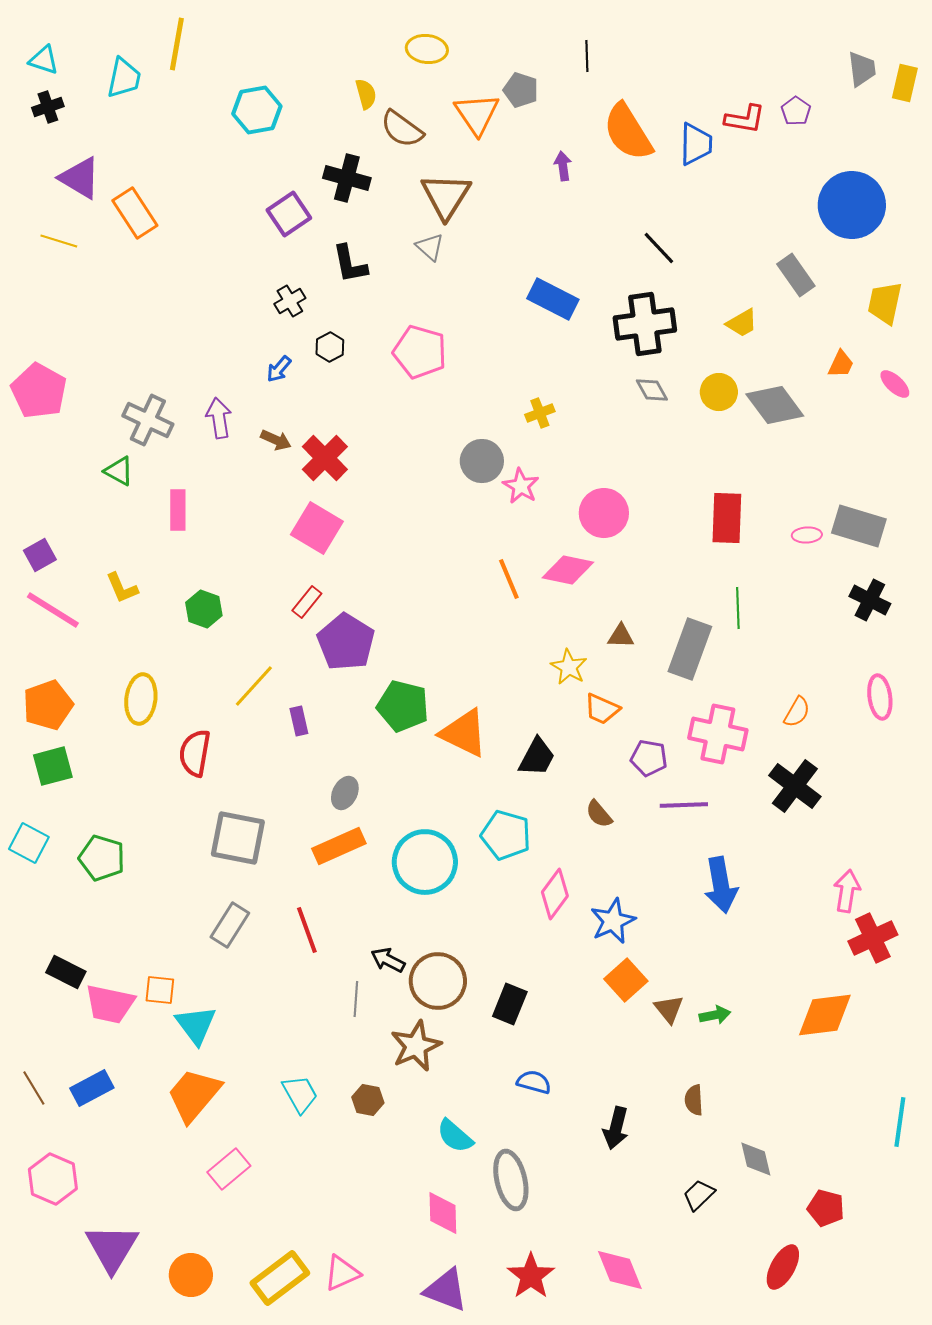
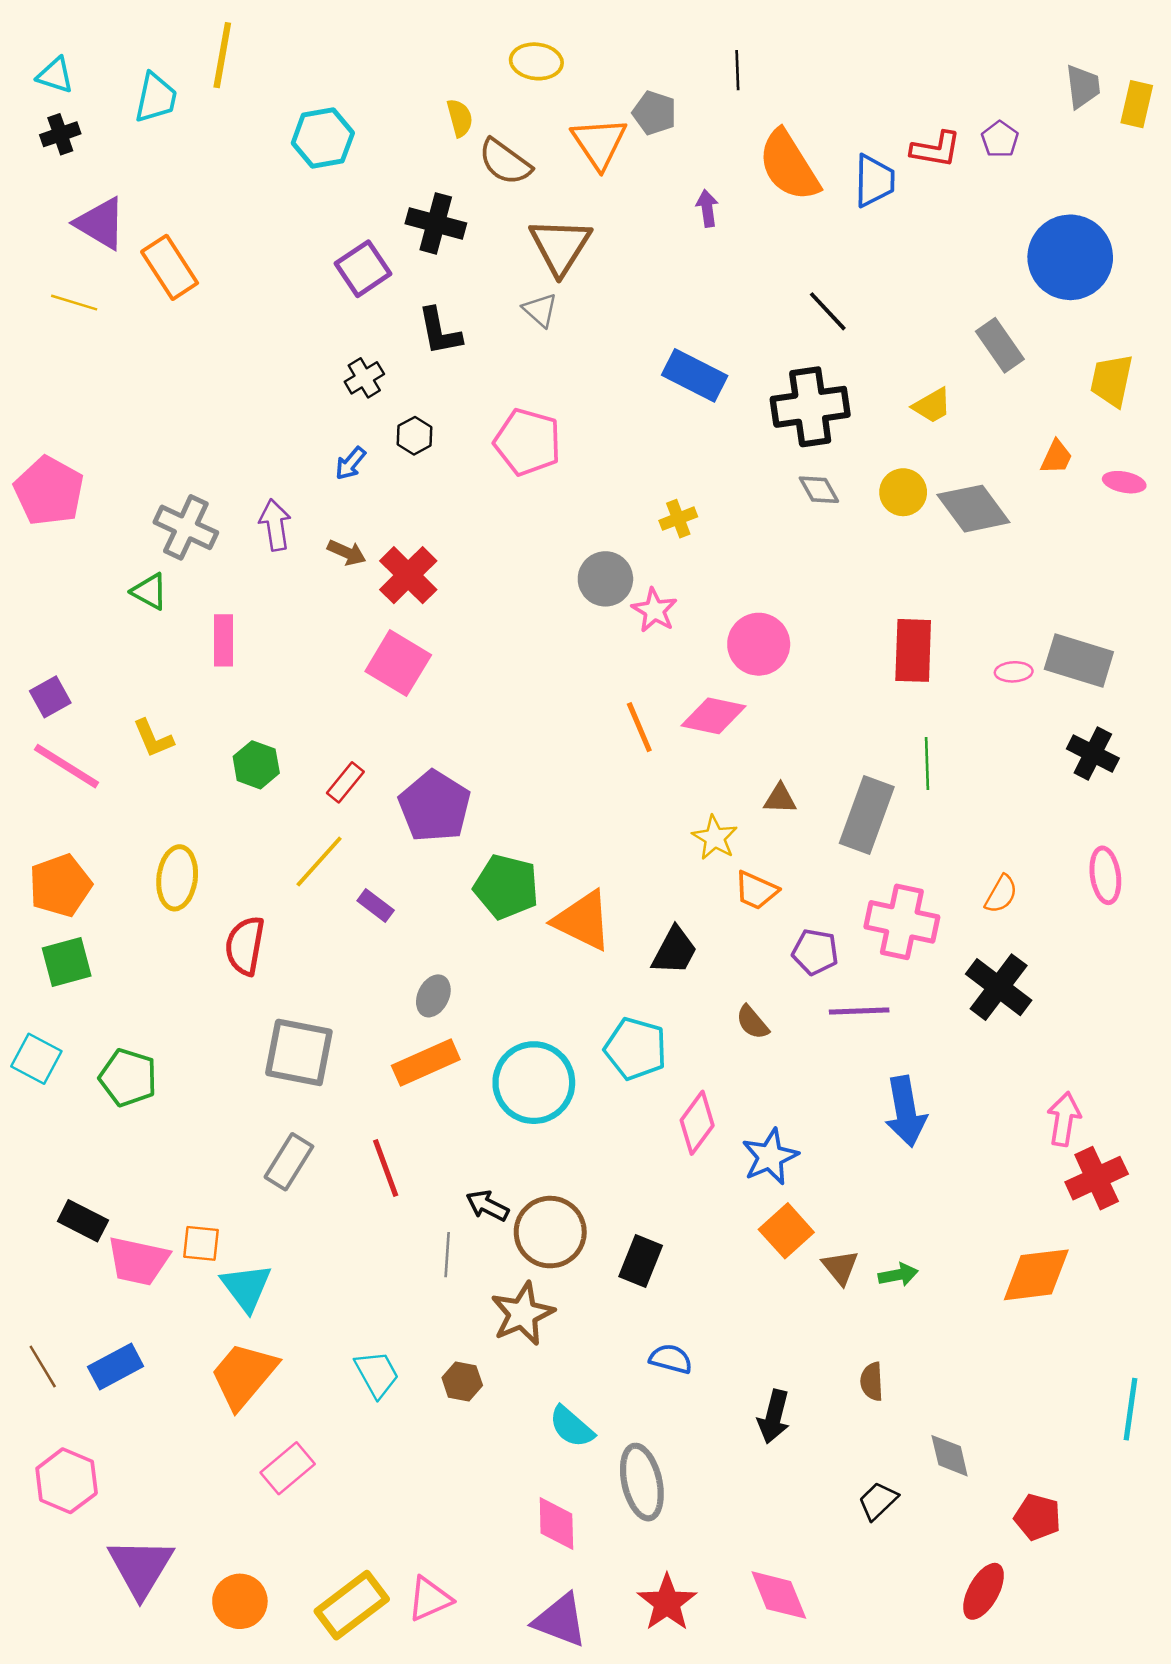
pink ellipse: (895, 384) -> (1124, 482), turned -32
red rectangle: (307, 602) -> (345, 782), moved
purple rectangle: (299, 721) -> (376, 905), turned -40

